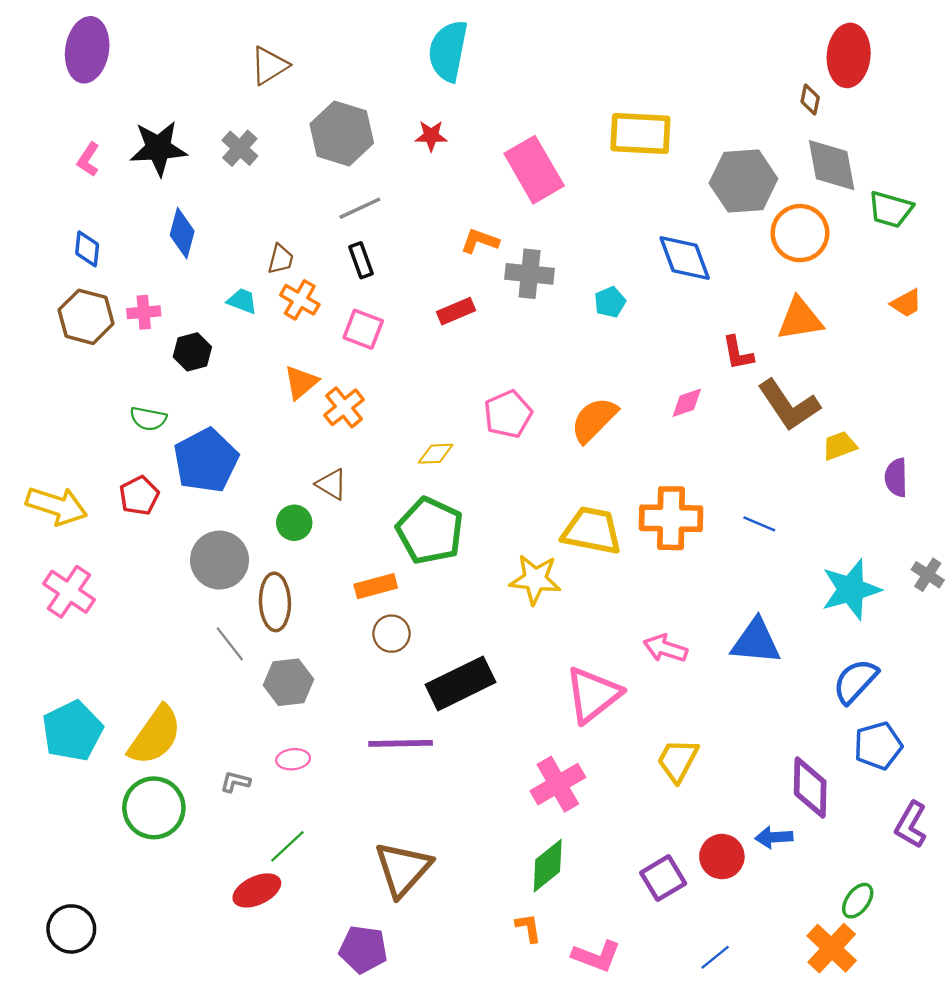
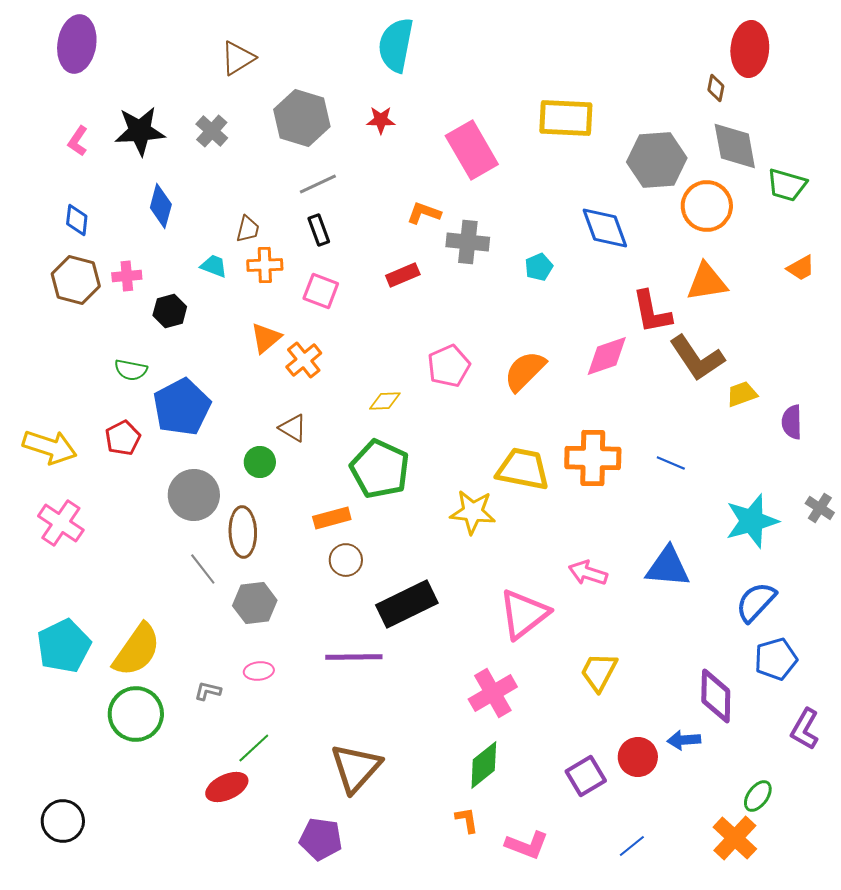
orange cross: (300, 300) -> (265, 265), turned -32
red L-shape: (738, 353) -> (652, 312), size x1.4
pink diamond: (687, 403) -> (607, 356), size x1.5

